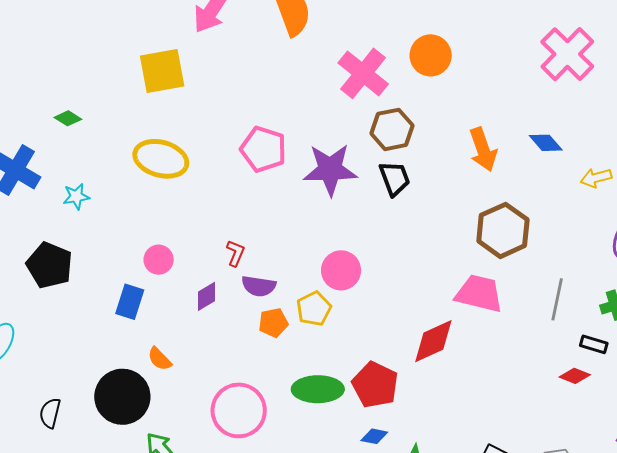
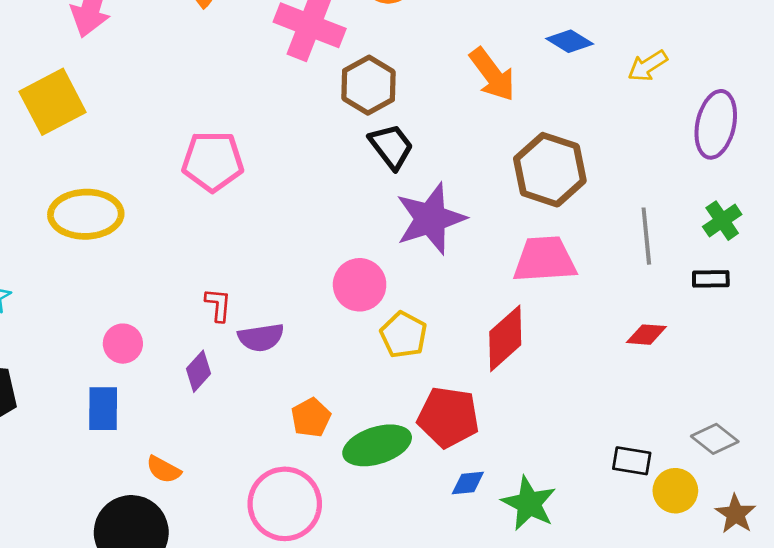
purple star: (330, 170) -> (431, 219), moved
yellow pentagon: (314, 309) -> (404, 335), moved
orange pentagon: (273, 323) -> (311, 418), moved
red diamond: (575, 376) -> (646, 335), moved

